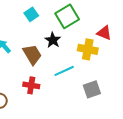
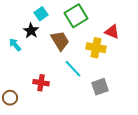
black star: (53, 40) -> (31, 31), moved
brown trapezoid: (32, 55) -> (60, 41), moved
cyan line: (64, 71) -> (73, 69), turned 72

